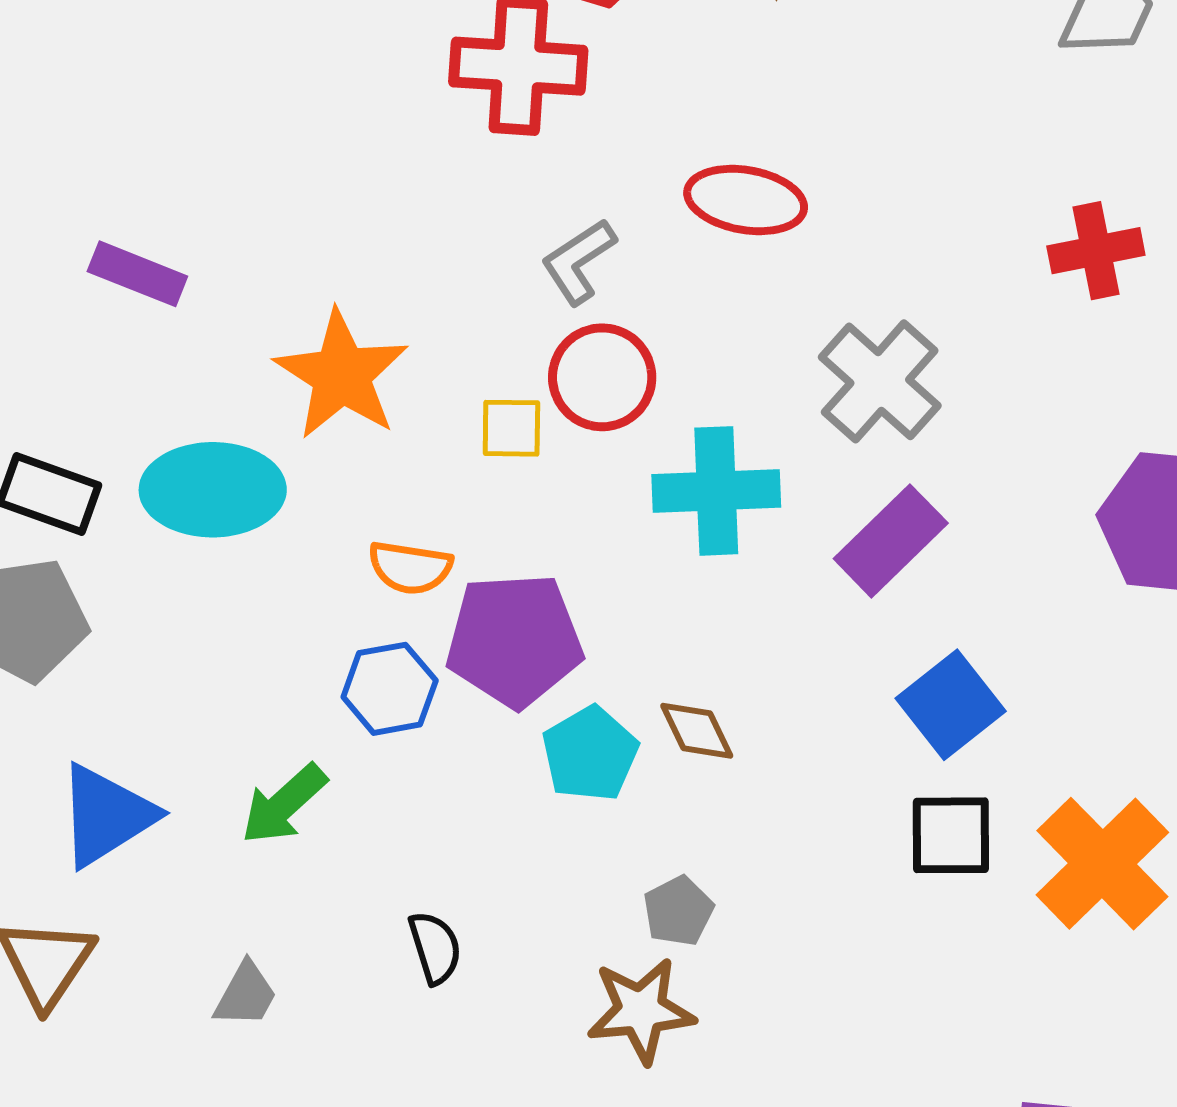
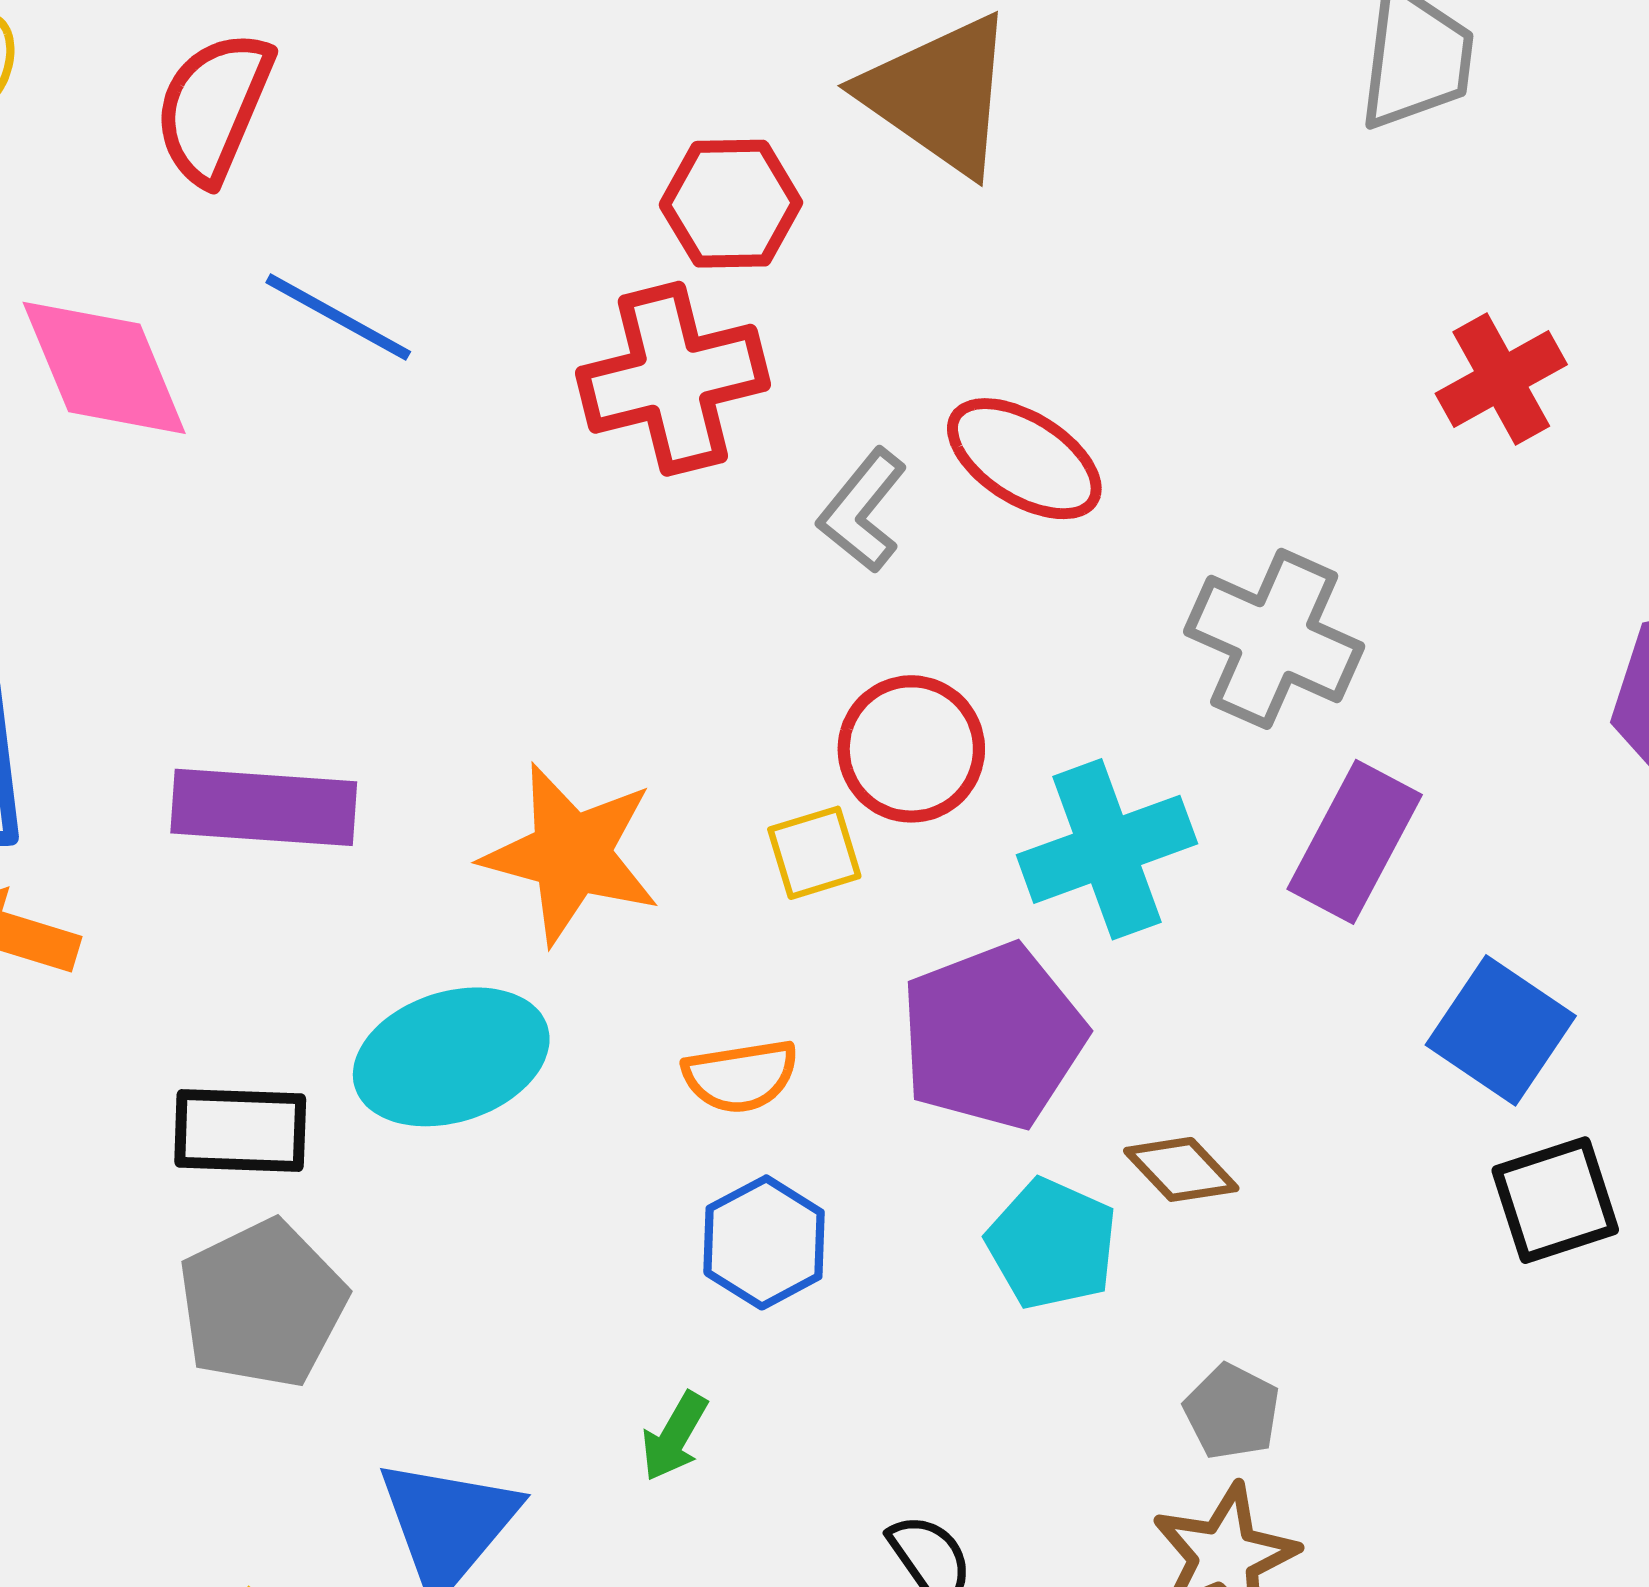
red ellipse: (746, 200) -> (1024, 459), turned 40
gray L-shape: (578, 261) -> (862, 511), moved
purple rectangle: (137, 274) -> (264, 807), size x1.4
purple pentagon: (514, 640) -> (993, 1036), moved
green arrow: (284, 804) -> (674, 1436), size x0.7

